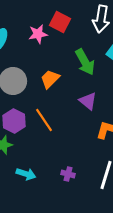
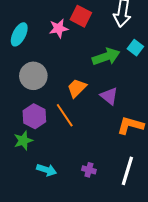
green arrow: (85, 62) -> (106, 57), turned -80
orange trapezoid: (50, 79) -> (77, 88), moved

